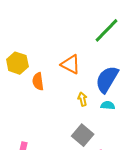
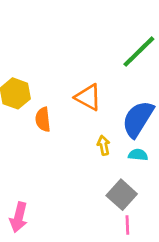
gray square: (83, 135) -> (122, 195), moved

